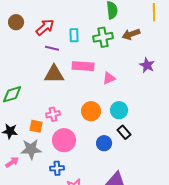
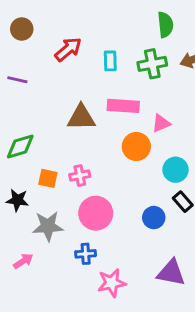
brown circle: (16, 22) -> (22, 29), moved
purple line: (52, 48) -> (17, 80), moved
orange circle: (91, 111) -> (136, 146), moved
orange square: (36, 126) -> (48, 178), moved
pink arrow: (12, 162) -> (23, 261), moved

